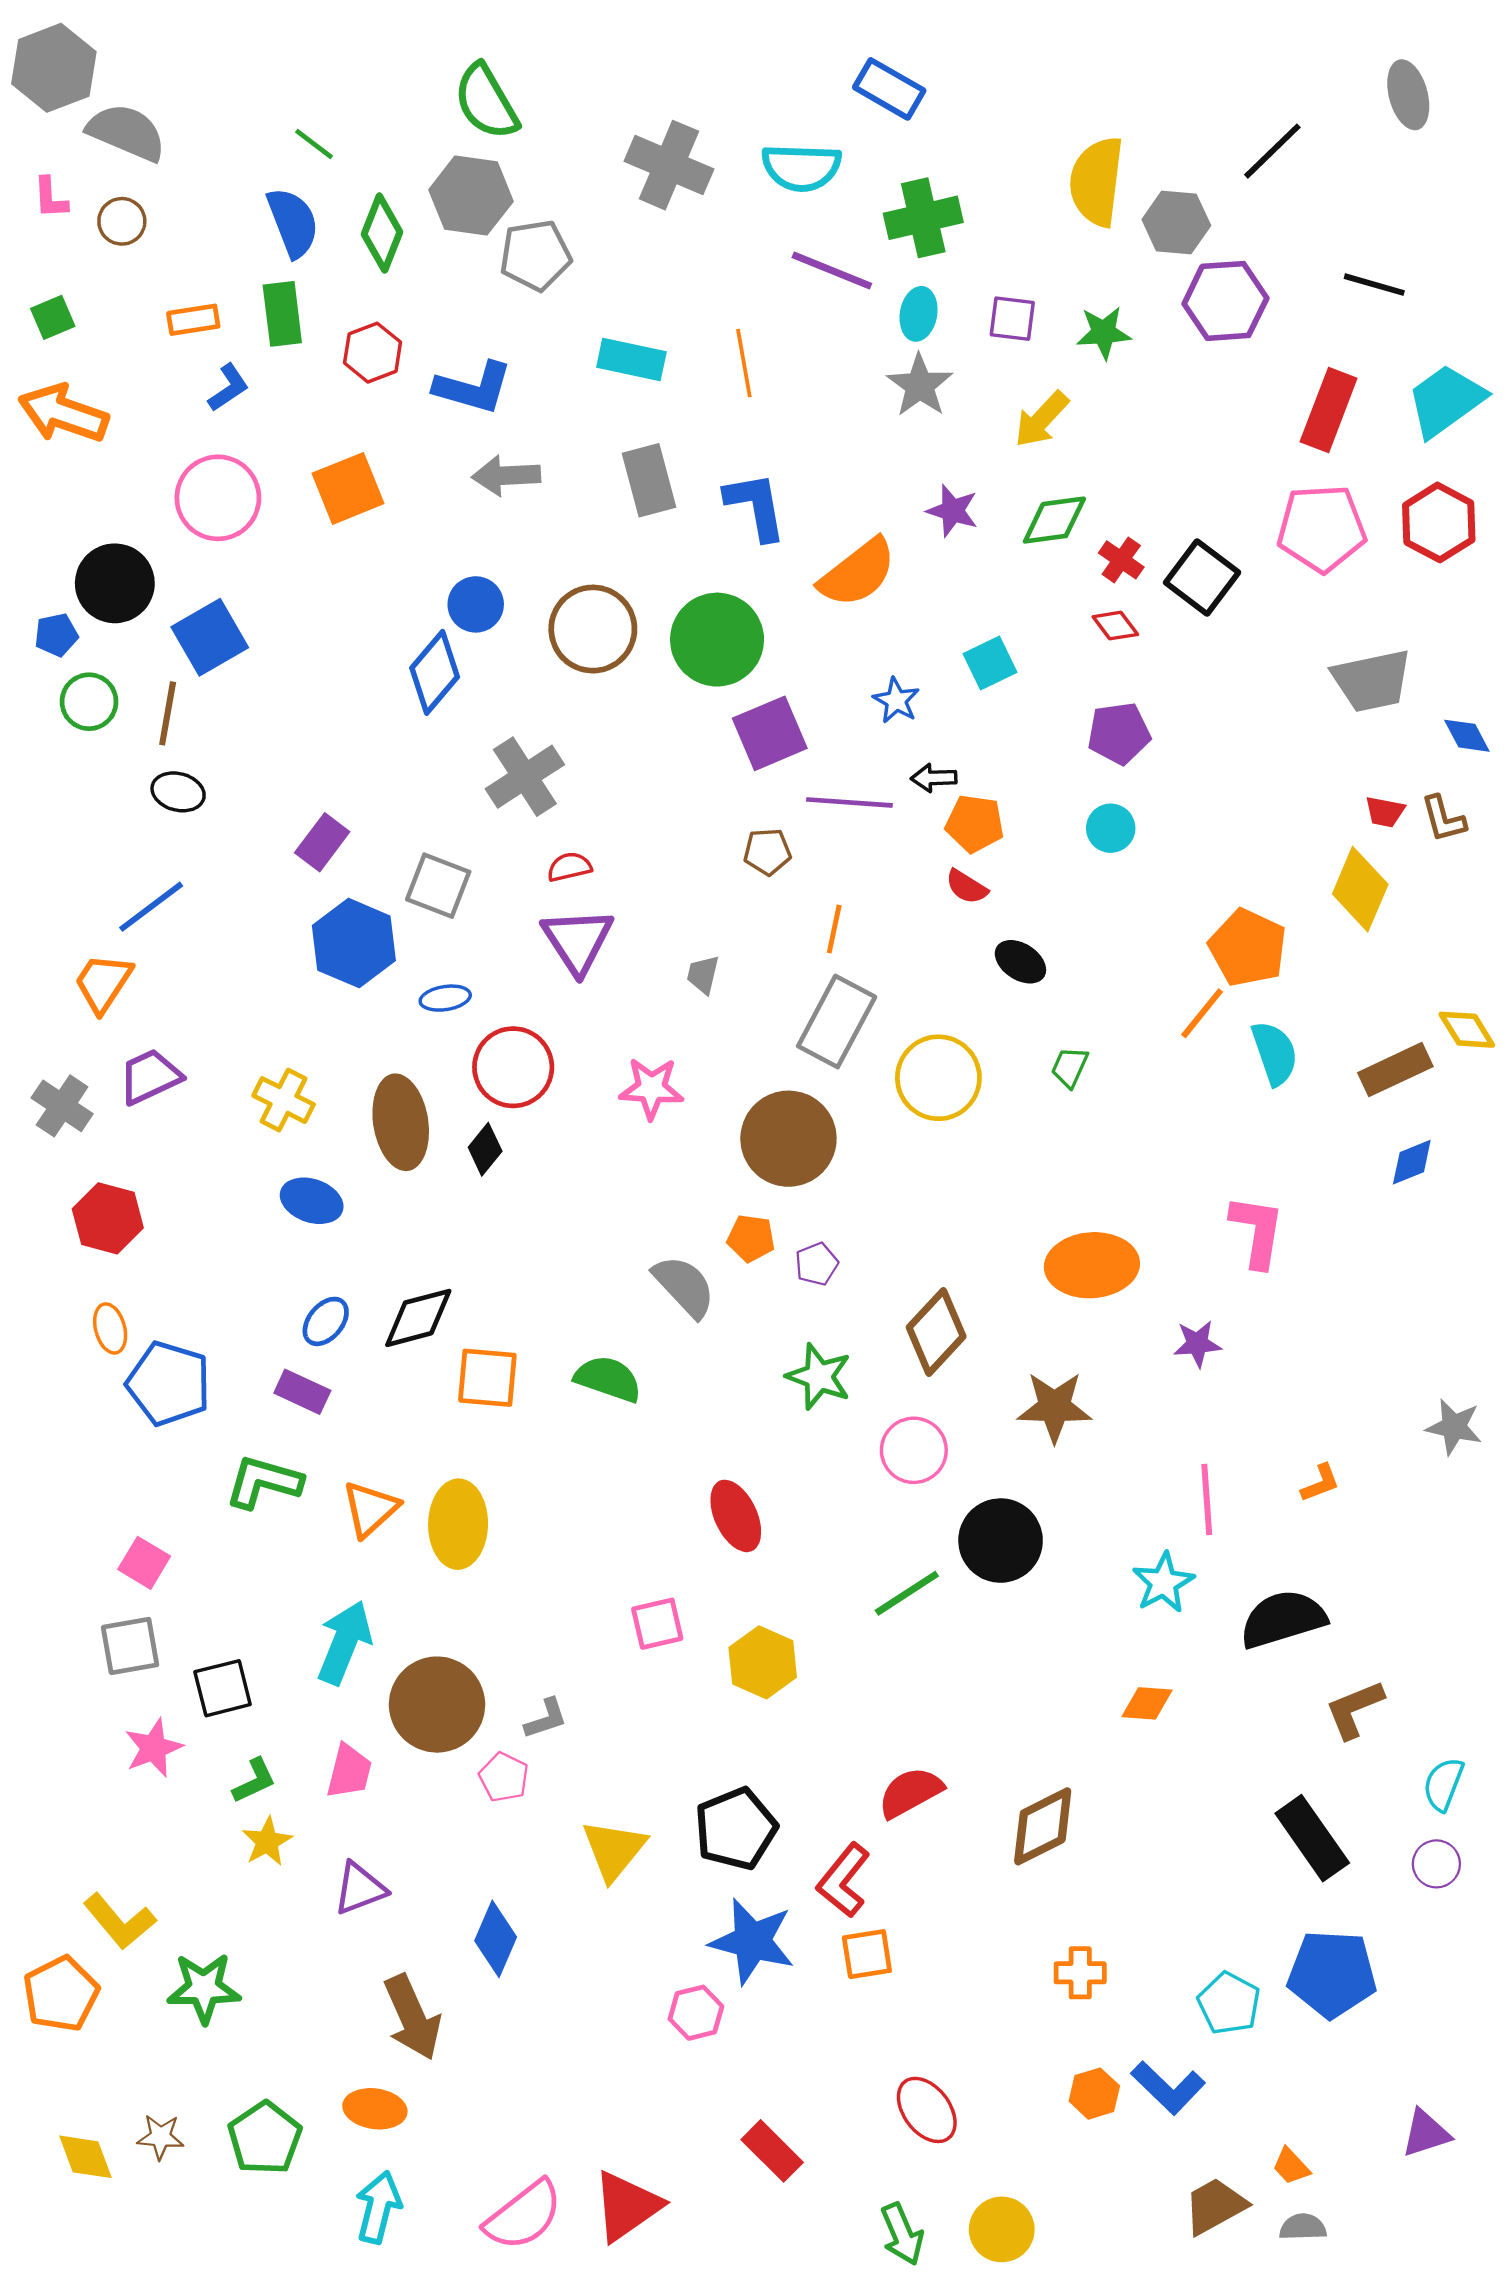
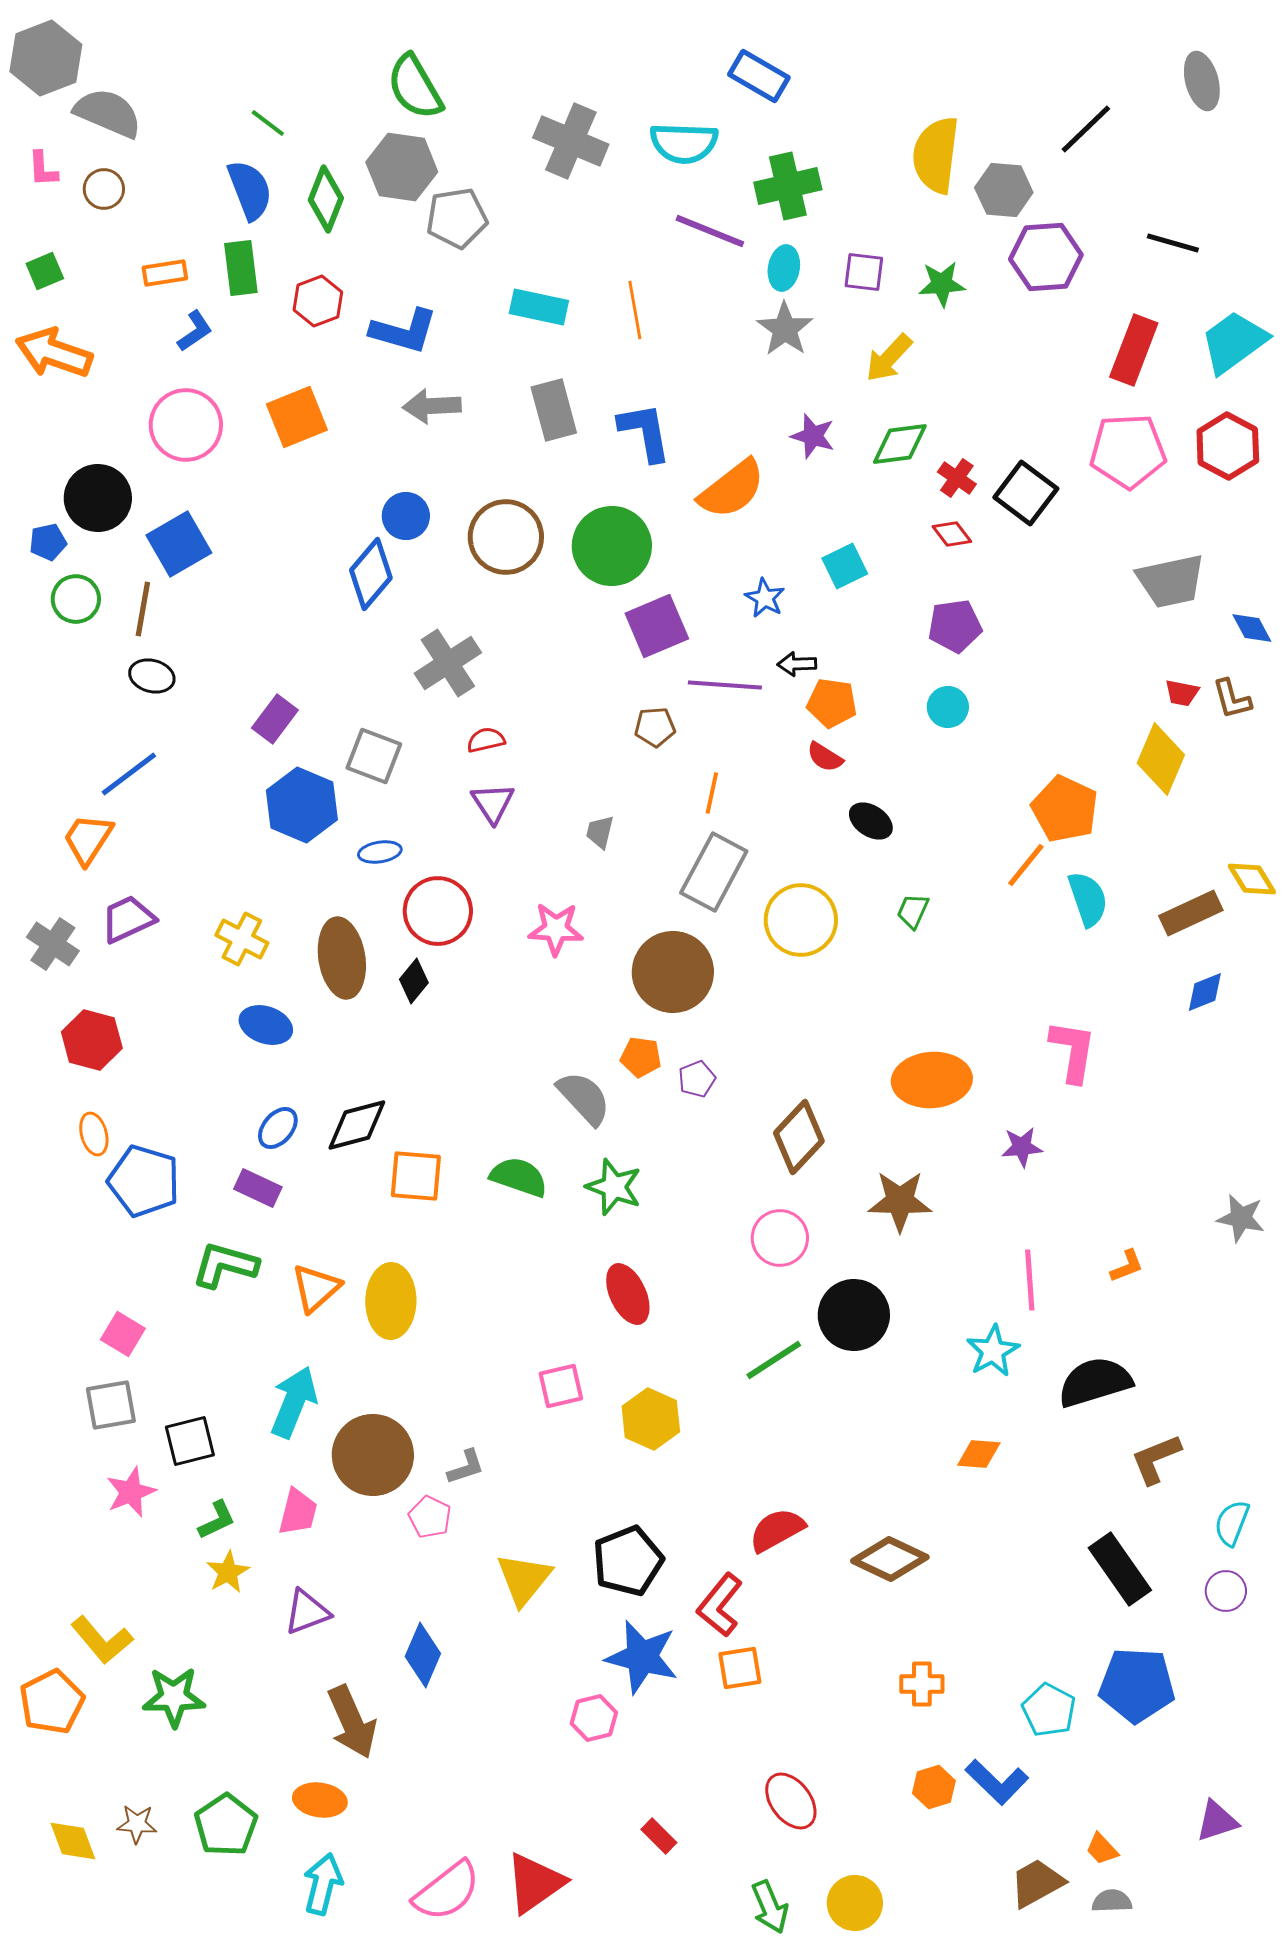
purple triangle: (578, 941) -> (493, 803), size x0.7
green star: (819, 1377) -> (614, 1187), moved
brown diamond: (1043, 1826) -> (890, 1559), turned 52
red rectangle: (772, 2151) -> (659, 1836), size x0.7

